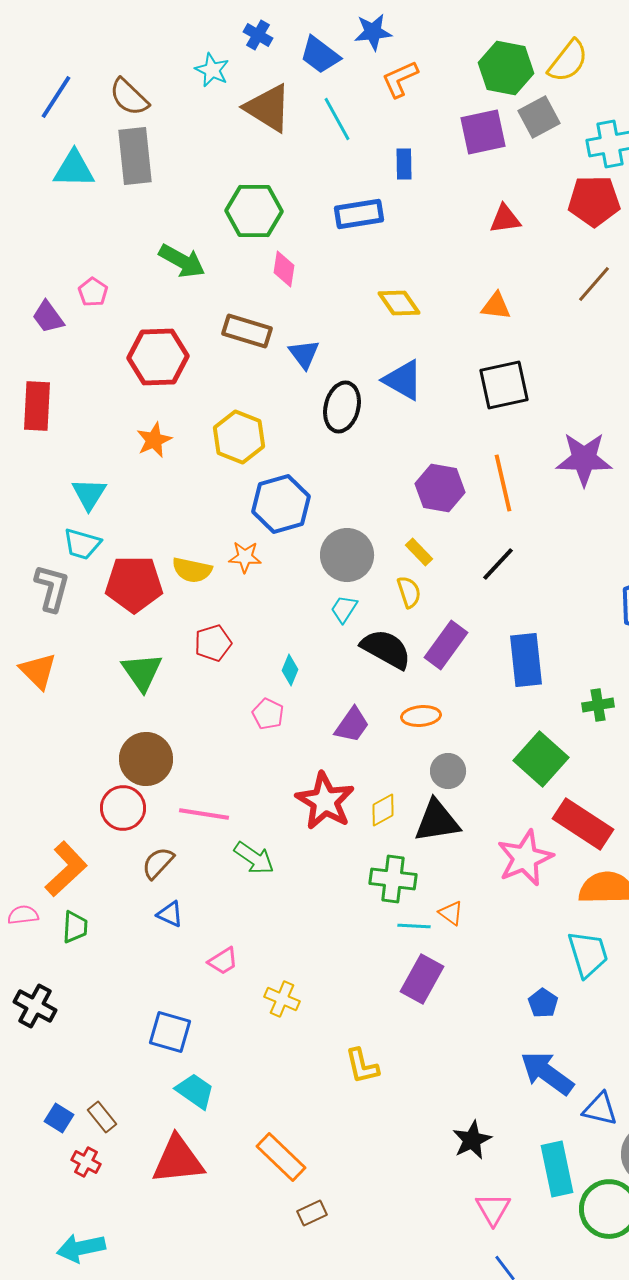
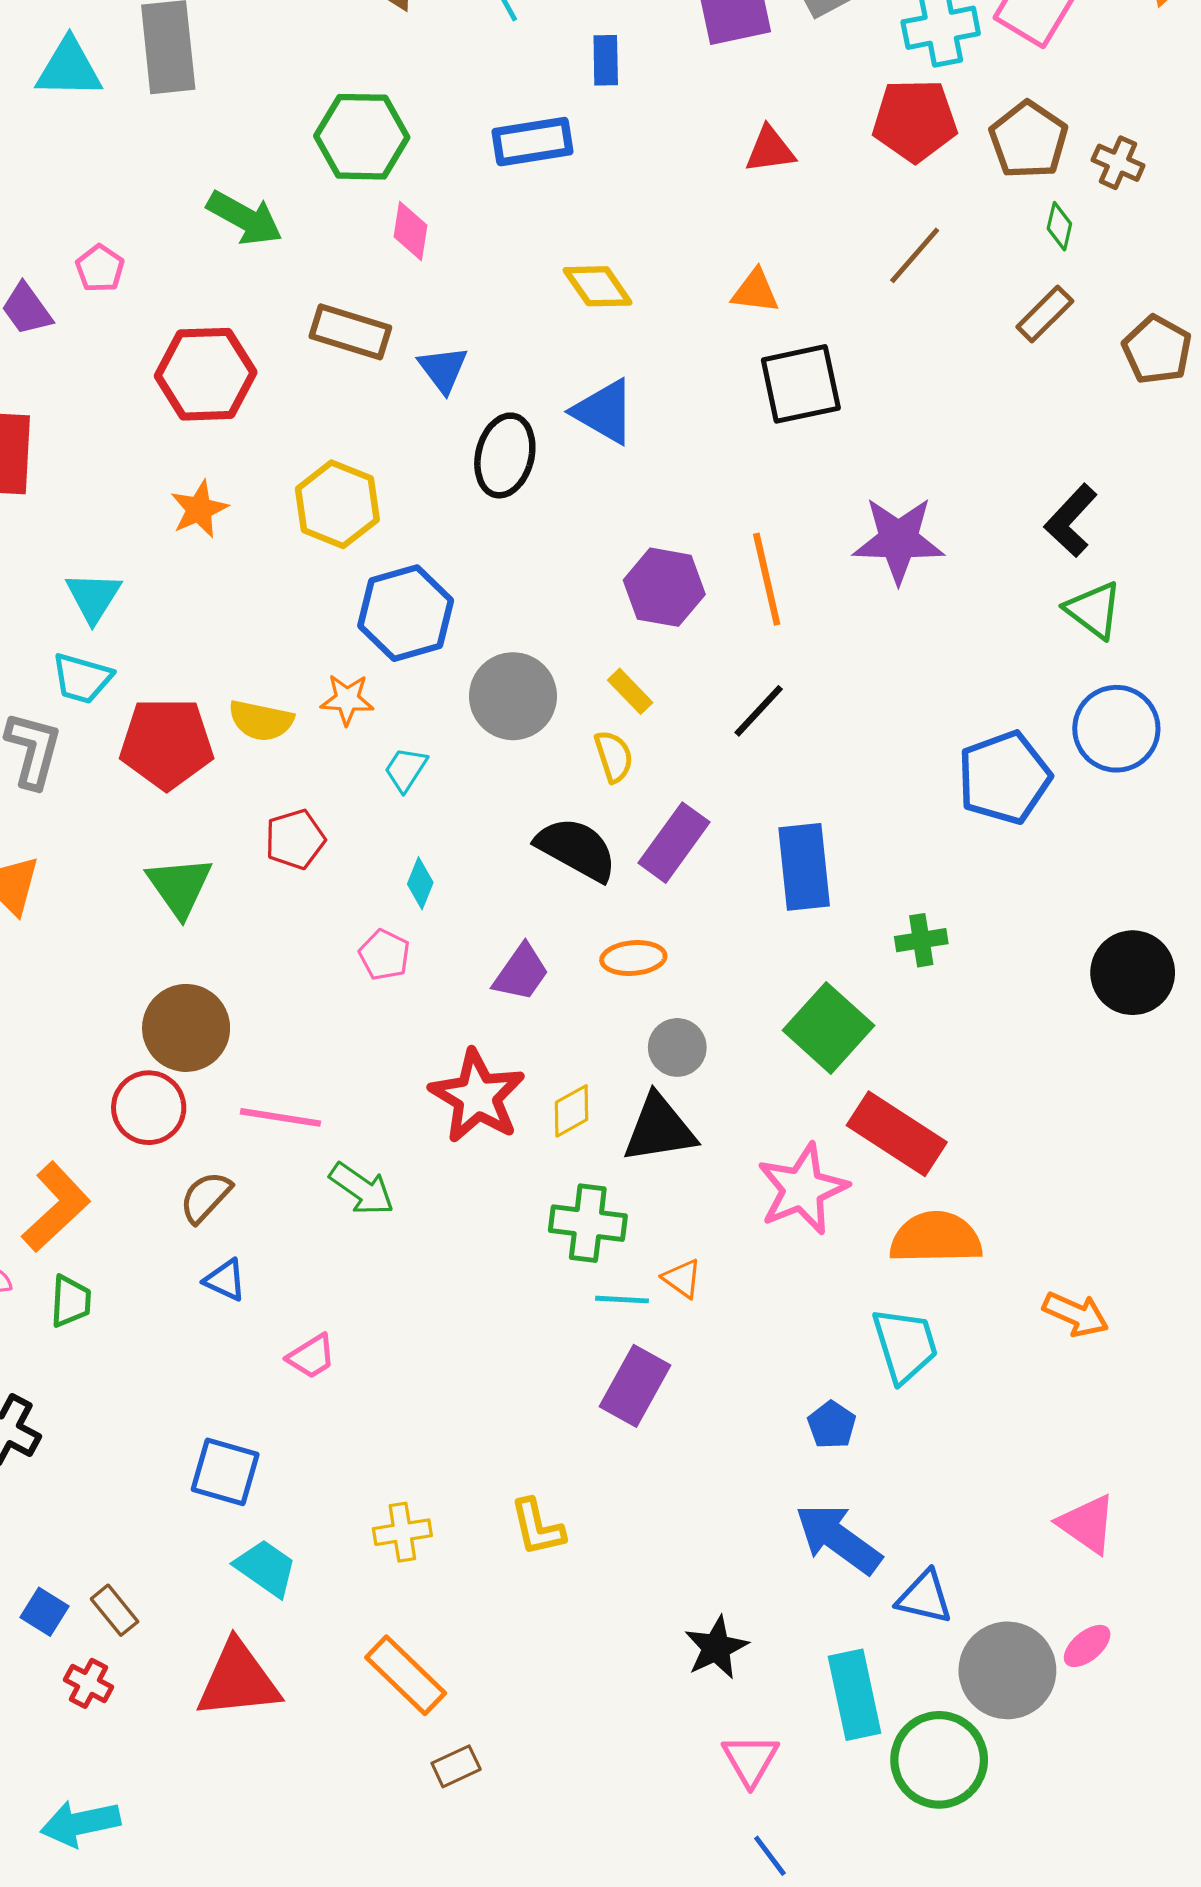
black square: (504, 385) -> (801, 384), moved
cyan trapezoid: (344, 609) -> (406, 769), moved
yellow cross: (282, 999) -> (402, 1532), moved, turned -32

